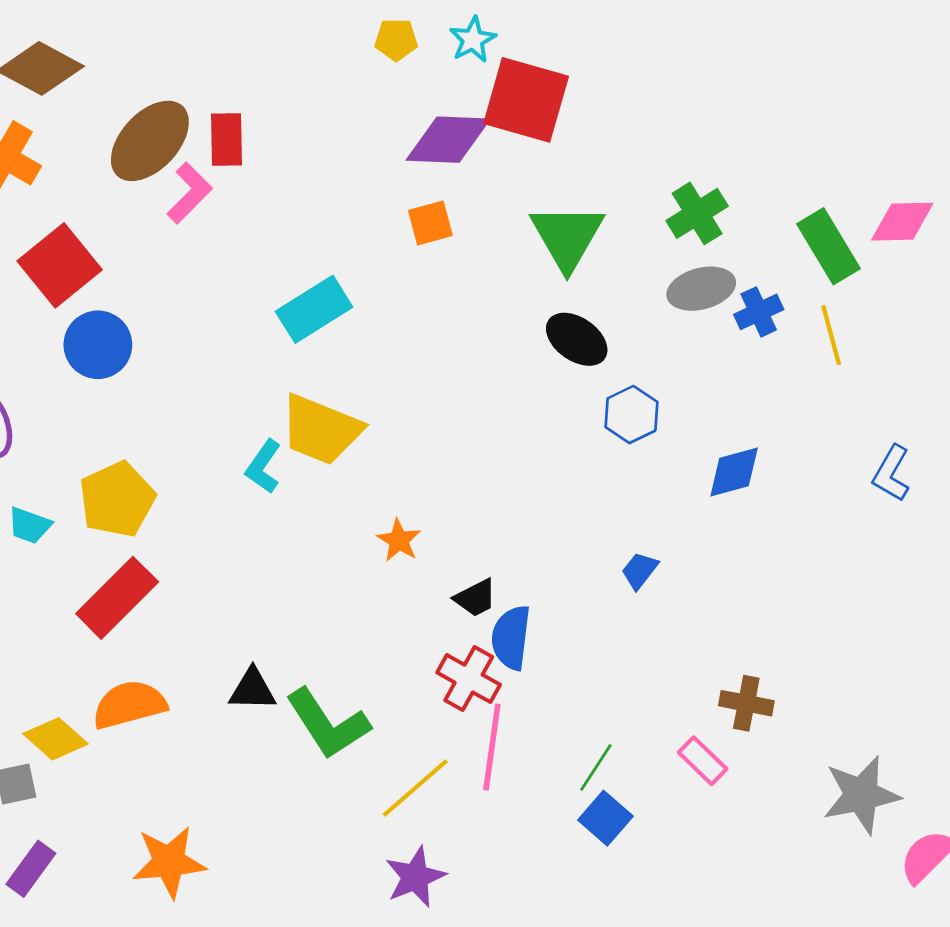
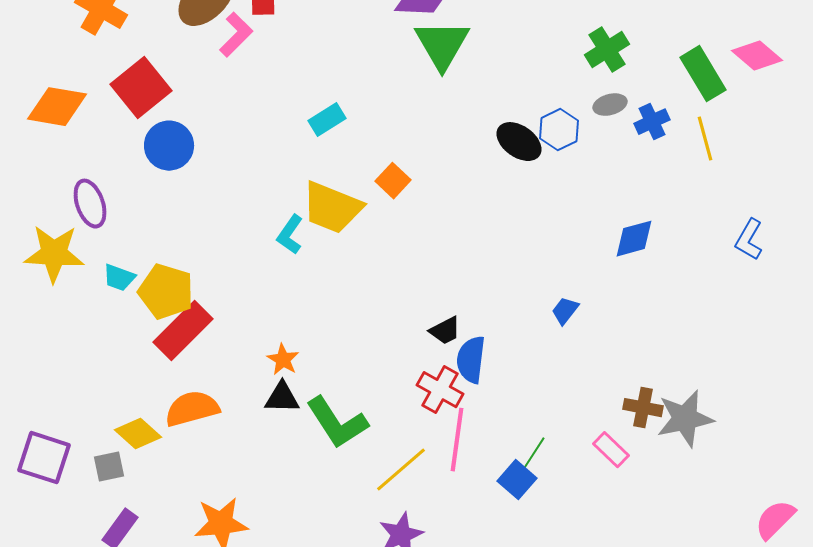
pink diamond: (902, 222) -> (757, 56), turned 42
orange square: (430, 223) -> (393, 181), moved, turned -32
green triangle: (567, 237) -> (442, 45), moved
gray ellipse: (701, 289) -> (610, 105), size x0.7
cyan rectangle: (314, 309) -> (327, 120), size x0.7
blue hexagon: (631, 415) -> (559, 130), moved
yellow pentagon: (117, 499) -> (166, 292), moved, turned -30
orange star: (399, 540) -> (283, 360), moved
gray star: (861, 795) -> (685, 419), moved
blue square: (605, 818) -> (517, 480), moved

